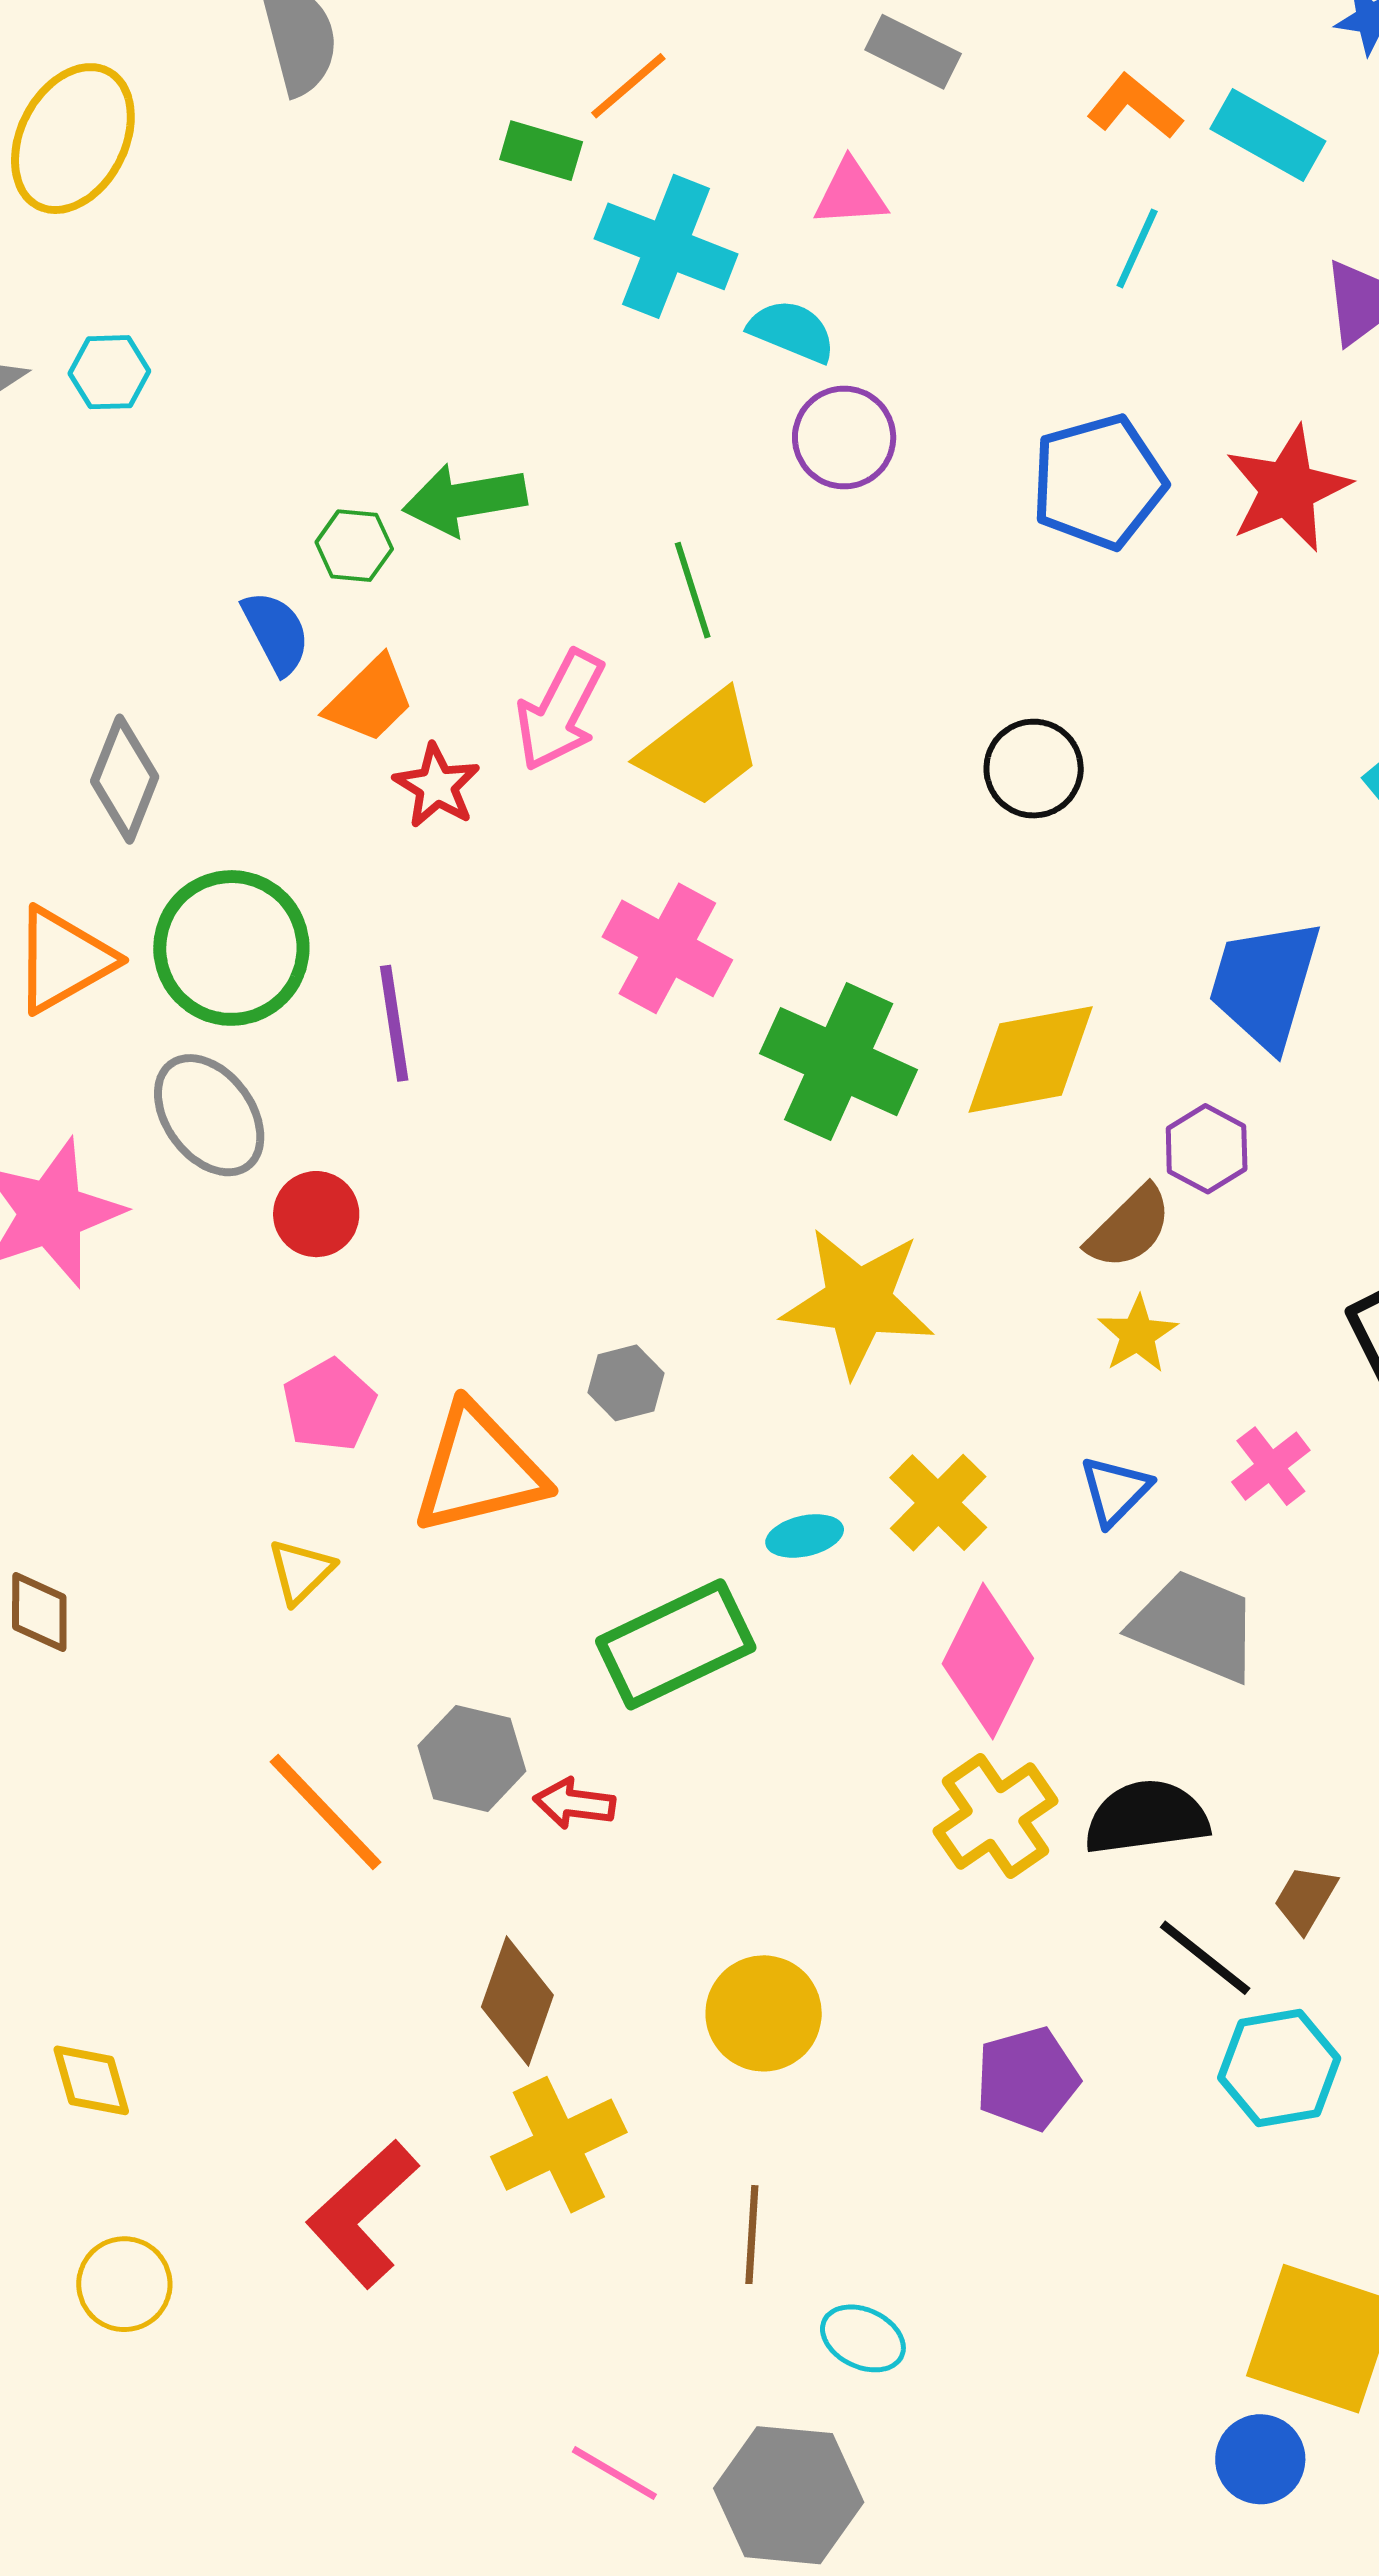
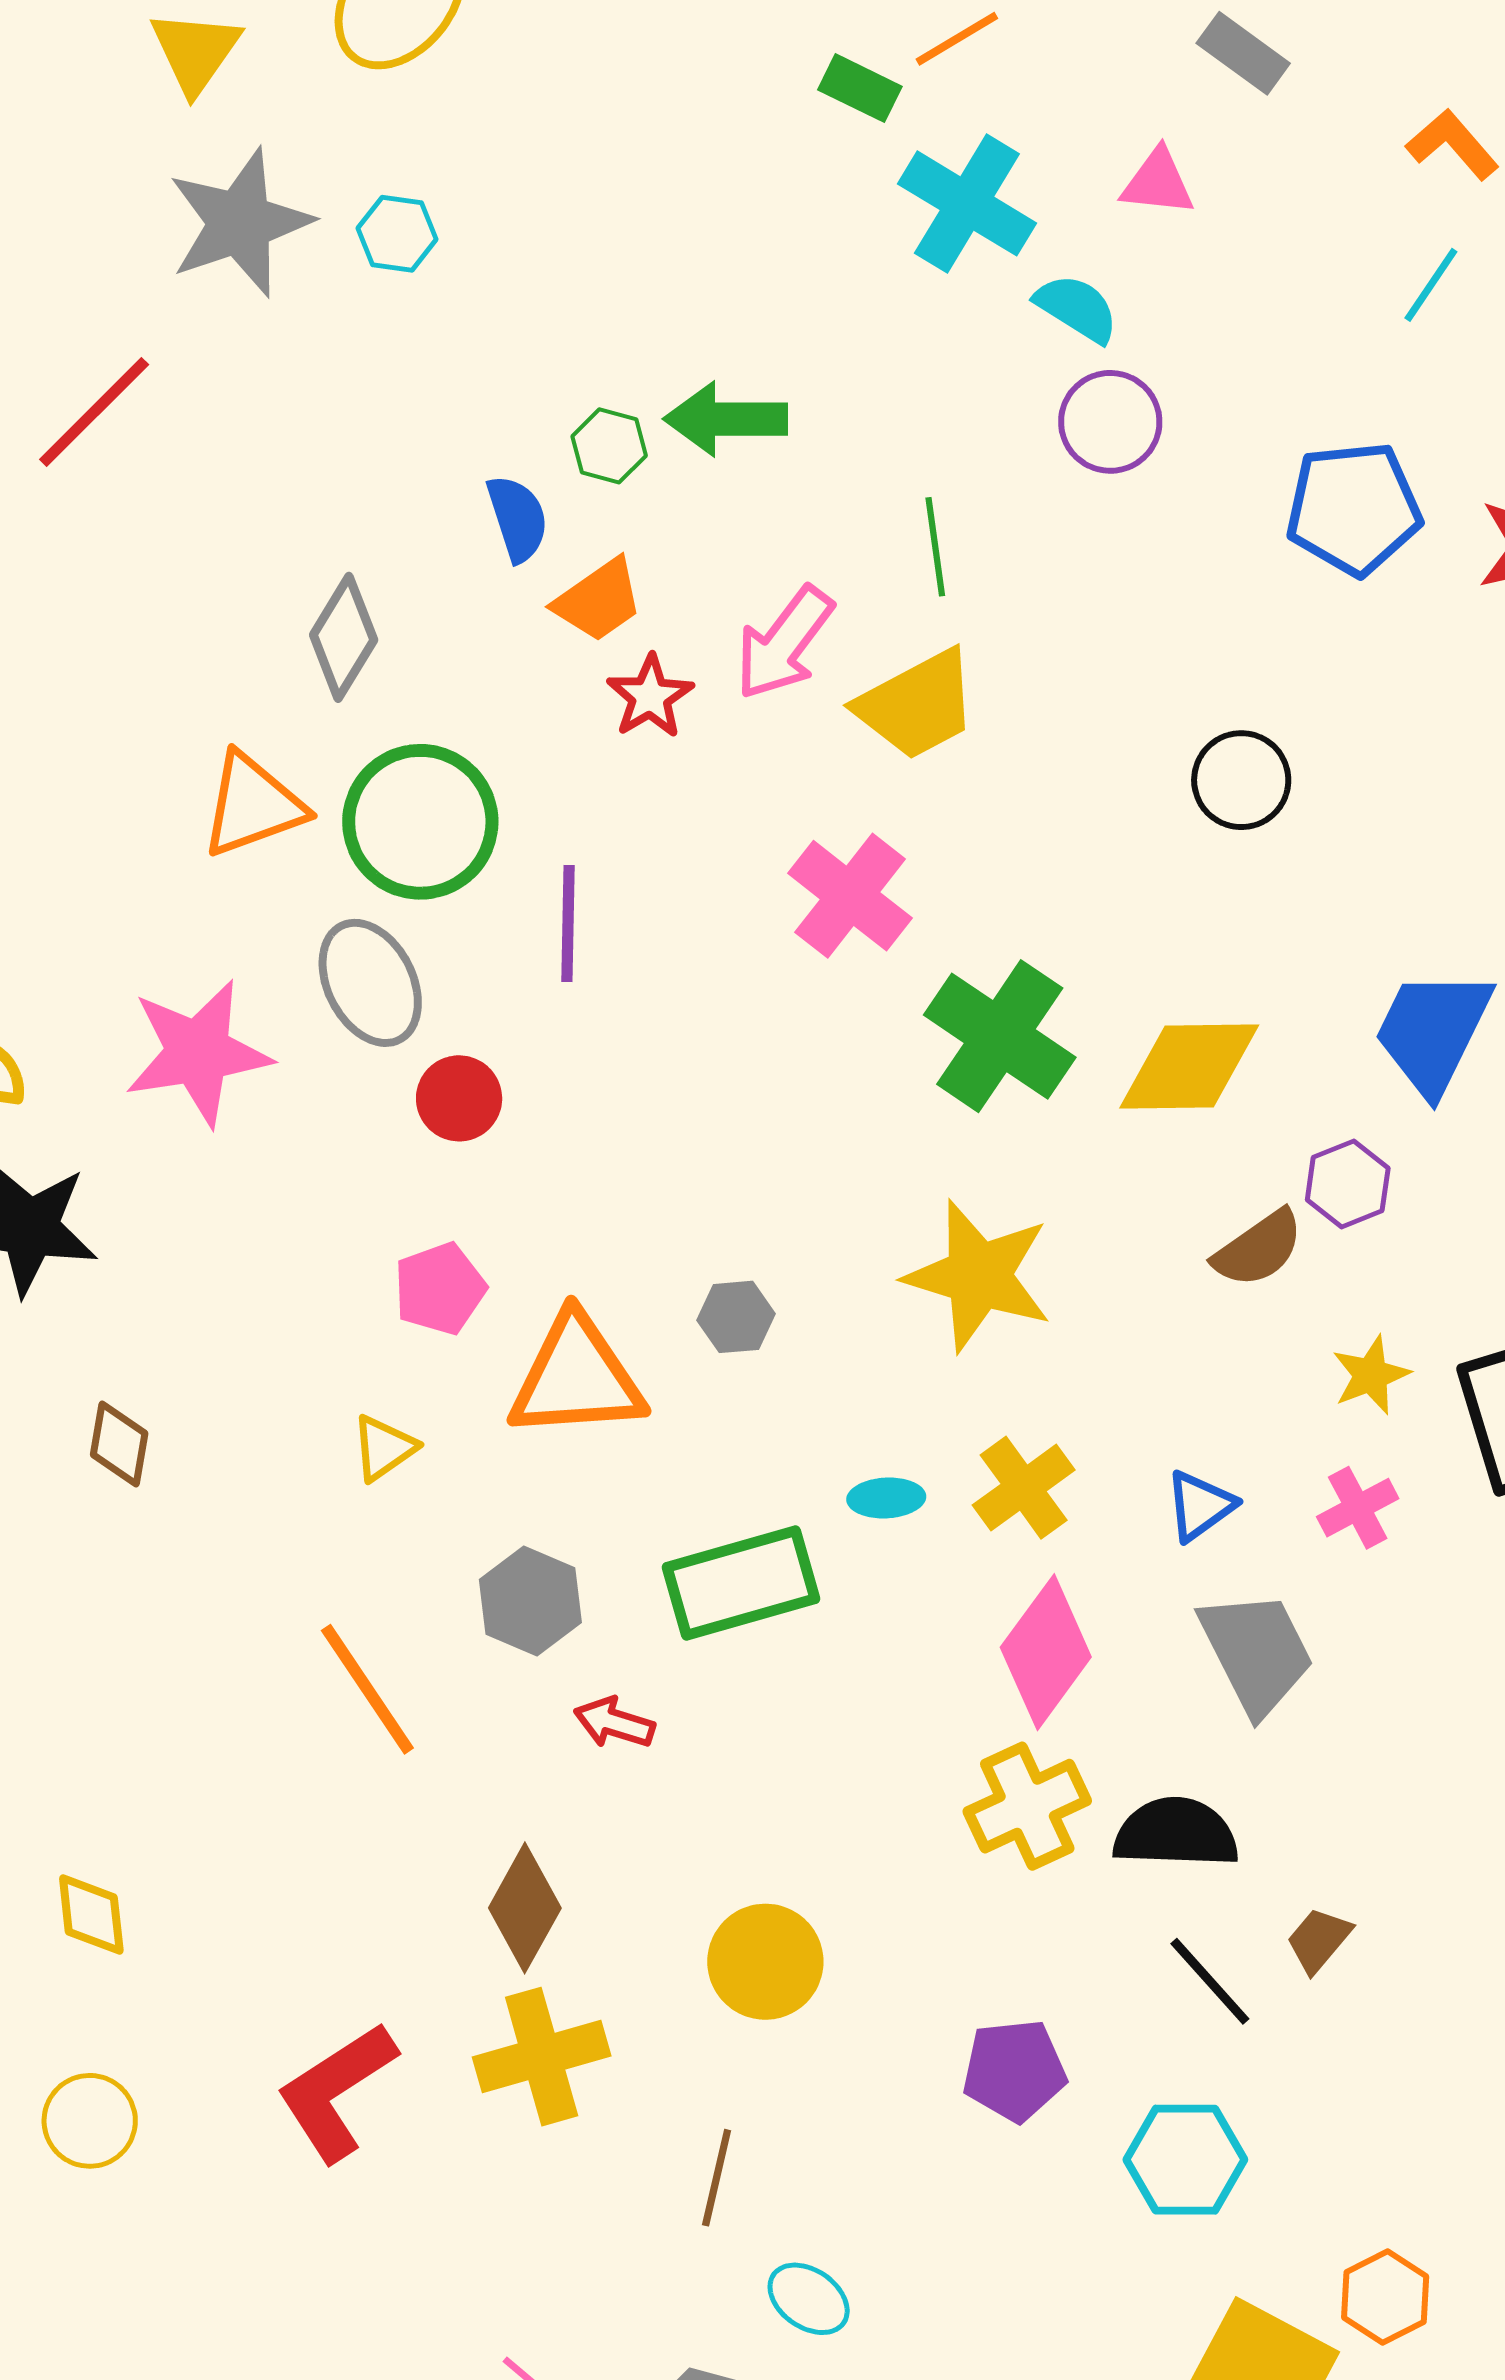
yellow star: (1137, 1334) -> (1371, 1375), moved
gray trapezoid: (1196, 1626) -> (1256, 1652), turned 31
gray hexagon: (472, 1758) -> (530, 1601), moved
cyan hexagon: (1279, 2068) -> (1185, 2160), moved

